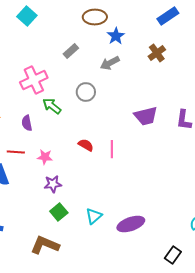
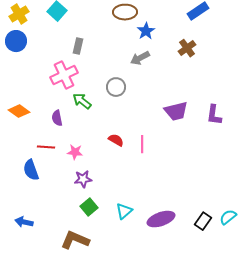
gray rectangle: (71, 51) -> (78, 46), moved, turned -35
black rectangle: (173, 255) -> (203, 221), moved

